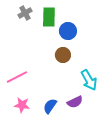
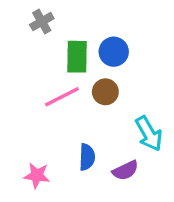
green rectangle: (49, 17) -> (77, 57), moved
pink line: (17, 77) -> (62, 97), moved
blue semicircle: (50, 106) -> (87, 157), moved, turned 147

